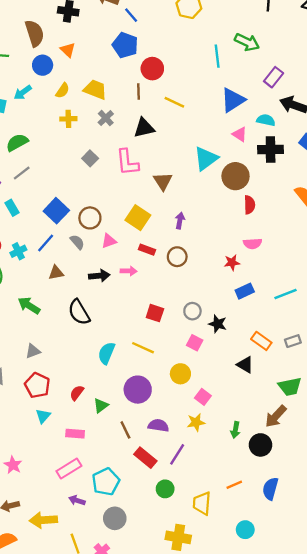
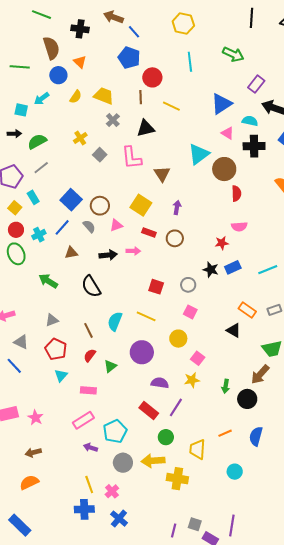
cyan line: (217, 56) -> (190, 62), moved
yellow cross: (68, 119) -> (80, 138), moved, turned -32
black star: (218, 324) -> (211, 270), moved
brown line: (125, 430) -> (89, 330), moved
yellow arrow: (43, 520) -> (153, 461), moved

